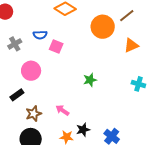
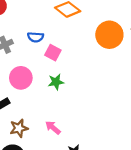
green star: (90, 80) -> (56, 82), moved

